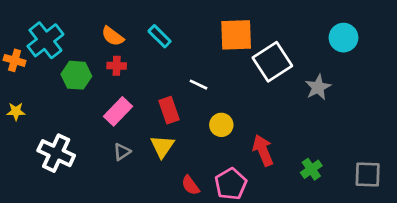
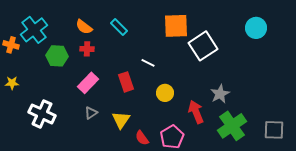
gray star: (318, 87) -> (220, 94), moved
yellow triangle: (162, 146) -> (121, 120), moved
green cross: (311, 169) -> (232, 126), size x1.8

